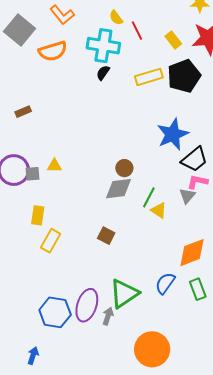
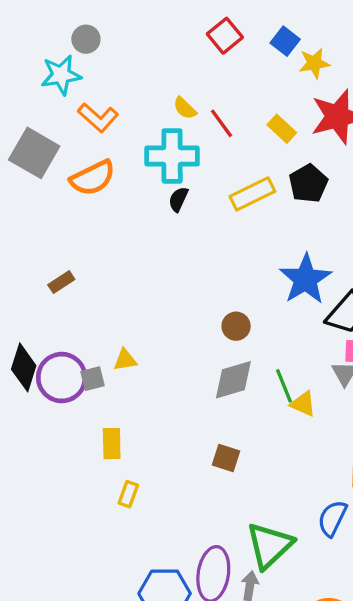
black pentagon: (184, 76) -> (308, 183), size x0.7
brown circle: (124, 168) -> (236, 326), moved
green line: (149, 197) -> (284, 386), turned -40
yellow rectangle: (51, 241) -> (128, 494), moved, size x0.7

